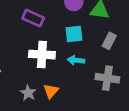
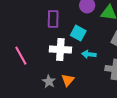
purple rectangle: (33, 18) -> (53, 19), turned 66
cyan square: (74, 34) -> (78, 33), moved, turned 35

